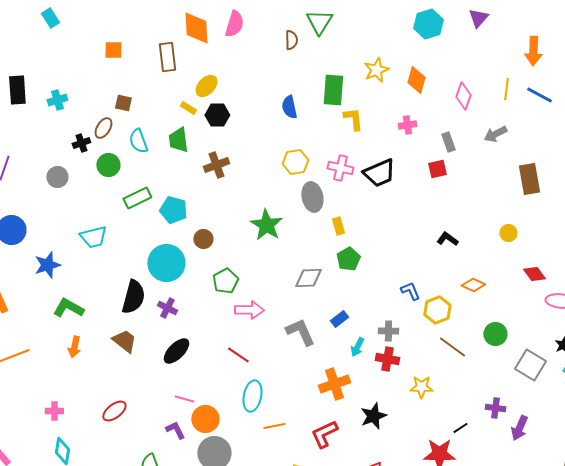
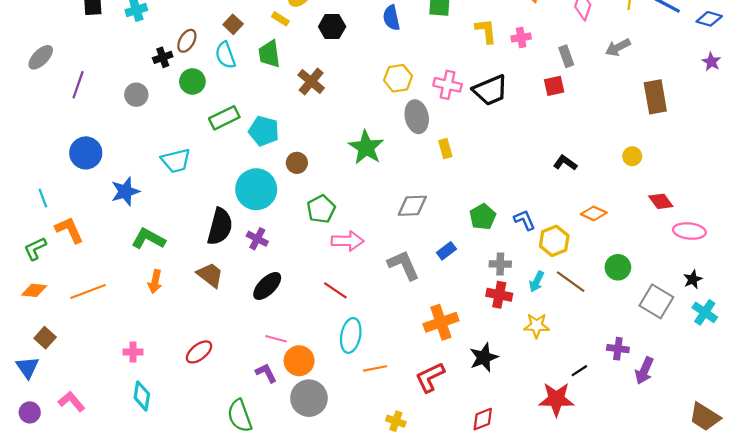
brown square: (123, 103) -> (233, 24), moved, turned 30
black hexagon: (217, 115) -> (332, 27), moved
yellow L-shape: (353, 119) -> (486, 31), moved
brown cross: (216, 165) -> (311, 81), turned -30
green pentagon: (348, 259) -> (483, 217), moved
cyan arrow: (357, 347) -> (537, 282), moved

